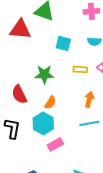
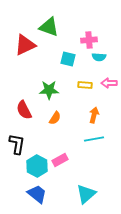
pink cross: (91, 11) -> (89, 40), moved
red triangle: (20, 29) -> (25, 45), turned -30
cyan hexagon: (43, 123) -> (37, 166), moved

